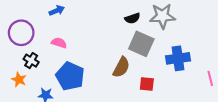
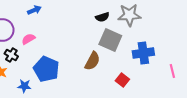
pink semicircle: (59, 43) -> (28, 39), moved, turned -48
red square: (147, 84) -> (122, 80), moved, turned 32

